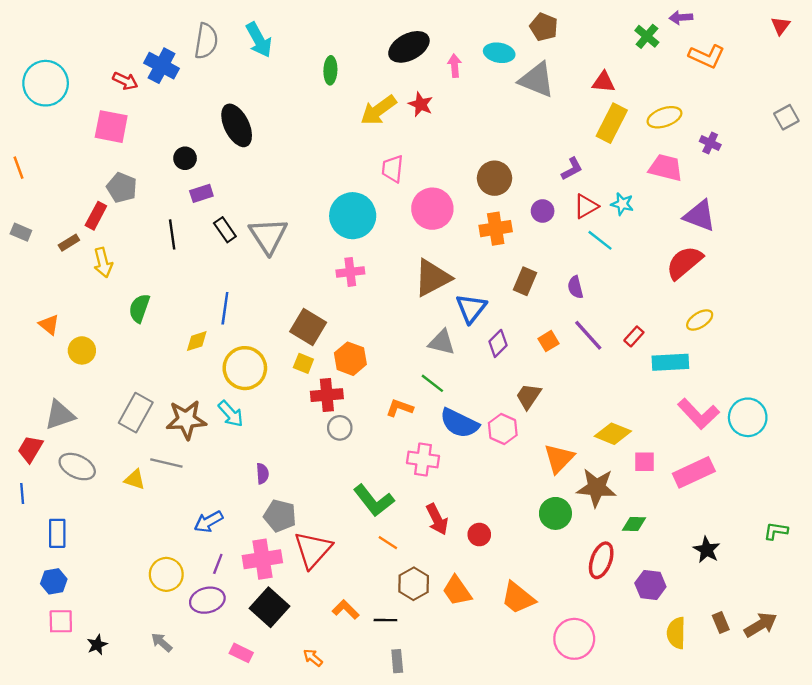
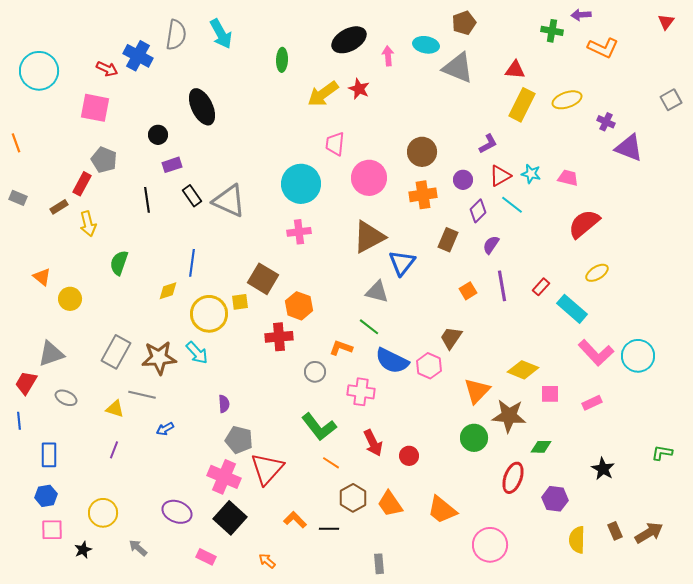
brown pentagon: (544, 27) -> (464, 23), turned 30
green cross: (647, 36) -> (552, 31), turned -30
pink trapezoid: (666, 168) -> (568, 178), moved, size x0.7
purple triangle: (700, 216) -> (629, 148), moved
gray triangle: (268, 236) -> (229, 201), turned -33
purple semicircle: (575, 287) -> (491, 245), turned 48
purple line: (588, 335) -> (502, 286), turned 32
purple diamond: (498, 343) -> (478, 211), moved
cyan rectangle: (670, 362) -> (572, 309), turned 44
yellow square: (303, 363) -> (240, 302), moved, turned -30
gray circle: (340, 428) -> (315, 372), moved
gray ellipse: (77, 467) -> (66, 398), size x0.7
pink rectangle: (694, 472) -> (592, 403), size x0.6
blue arrow: (208, 522) -> (165, 429), moved, size x0.7
pink cross: (262, 559) -> (224, 477), turned 32
purple line: (218, 564) -> (114, 450), moved
yellow circle: (166, 574) -> (103, 513), moved
purple ellipse: (207, 600) -> (177, 512), turned 36
gray rectangle: (397, 661) -> (379, 564), moved

